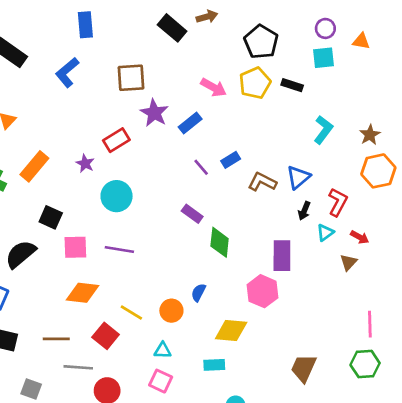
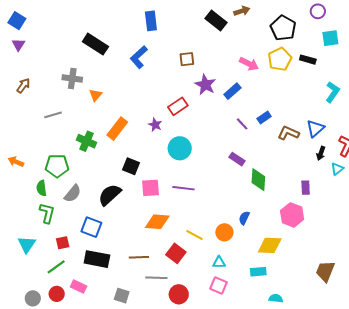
purple circle: (325, 28) -> (318, 11), moved
brown square: (131, 78) -> (187, 59), size x0.7
purple rectangle: (282, 256) -> (306, 188), size x0.6

